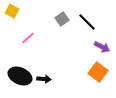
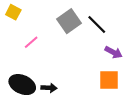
gray square: (62, 19) -> (69, 21), size x1.5
orange square: (98, 72) -> (109, 80), turned -36

